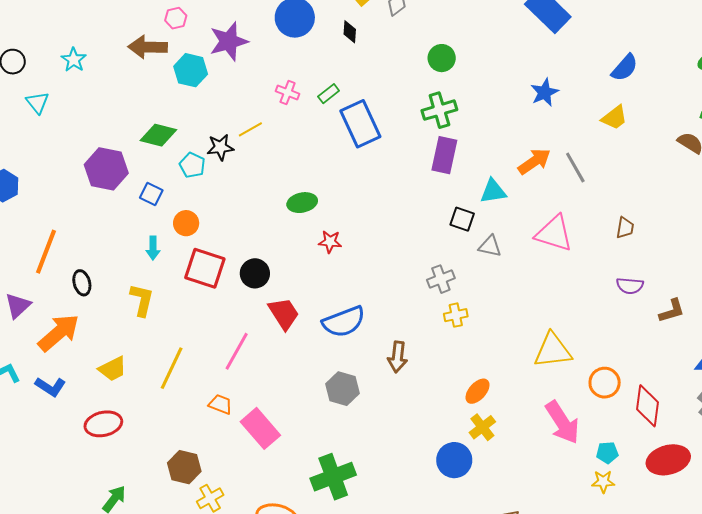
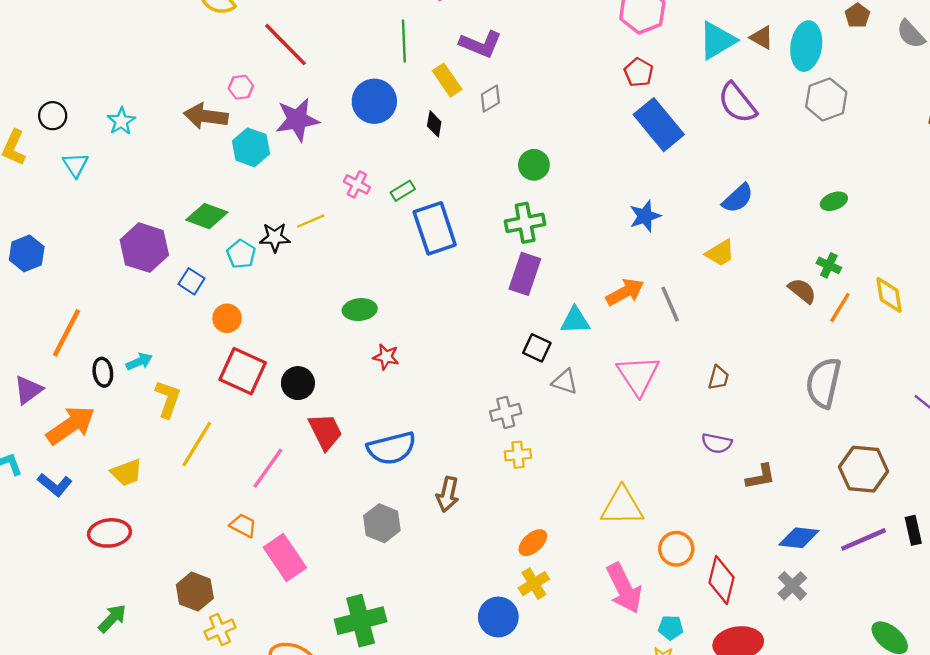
pink triangle: (554, 233) -> (638, 375), turned 33
cyan arrow: (153, 248) -> (139, 362), moved, turned -120
yellow line: (172, 368) -> (197, 444), moved

